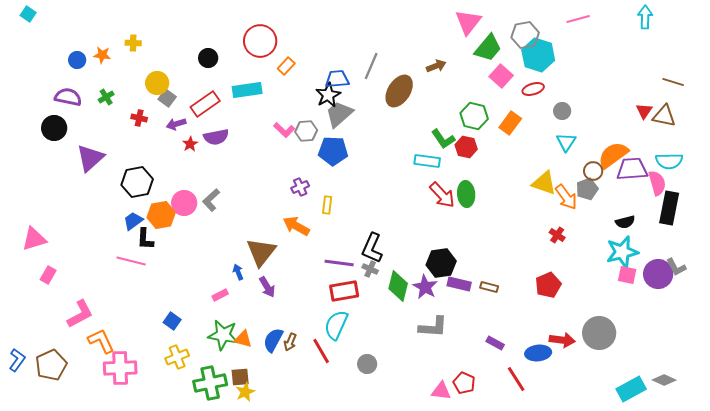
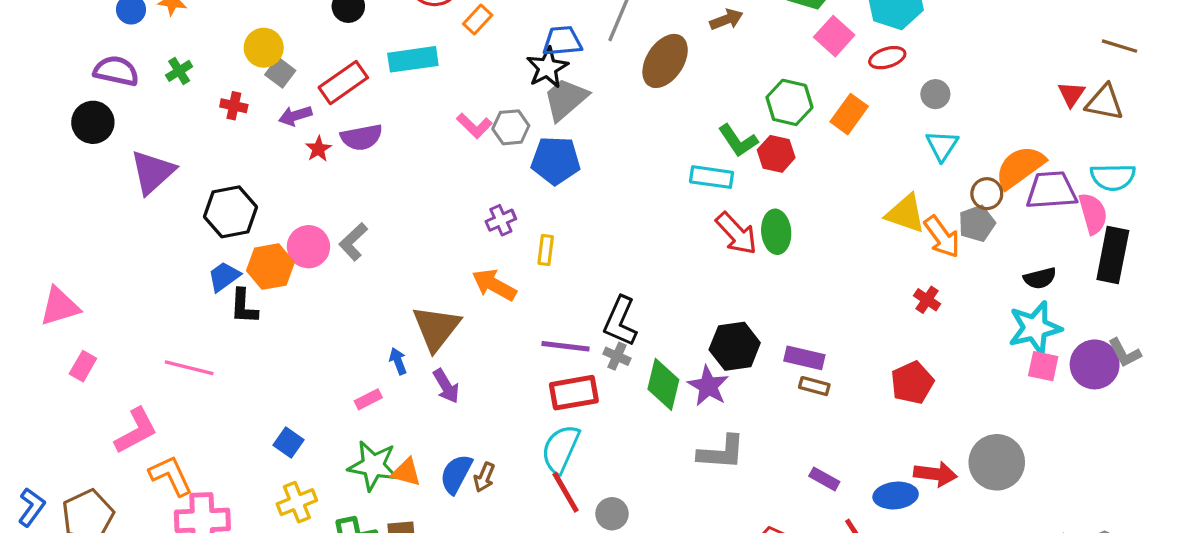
pink line: (131, 261) -> (189, 368), moved
purple rectangle: (459, 284) -> (804, 358), moved
red line: (321, 351) -> (566, 492), moved

